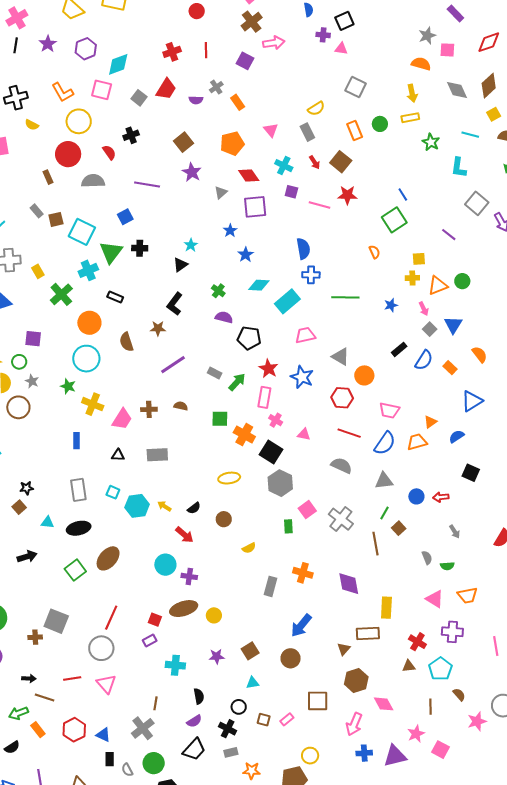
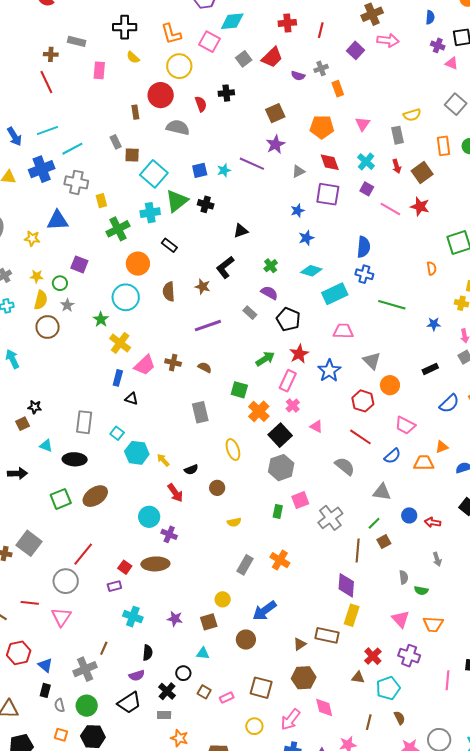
purple line: (147, 185) -> (252, 164), moved
cyan star: (191, 245) -> (224, 170), moved
blue semicircle: (424, 360) -> (449, 404), moved
gray rectangle: (215, 373) -> (250, 313), moved
blue rectangle: (77, 441) -> (118, 378), moved
blue semicircle: (385, 443) -> (392, 456), size x0.7
gray rectangle: (157, 455) -> (200, 412), moved, turned 65
yellow ellipse: (229, 478) -> (233, 450), turned 65
purple diamond: (349, 584) -> (346, 585), moved
yellow circle: (214, 615) -> (223, 599), moved
yellow circle: (310, 756) -> (254, 726), moved

